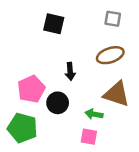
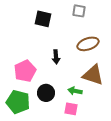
gray square: (113, 19) -> (79, 11), moved
black circle: (58, 103) -> (46, 93), moved

